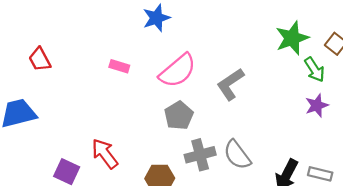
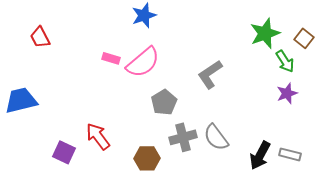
red trapezoid: (40, 59) -> (40, 37), moved
pink semicircle: (178, 71) -> (143, 62), moved

